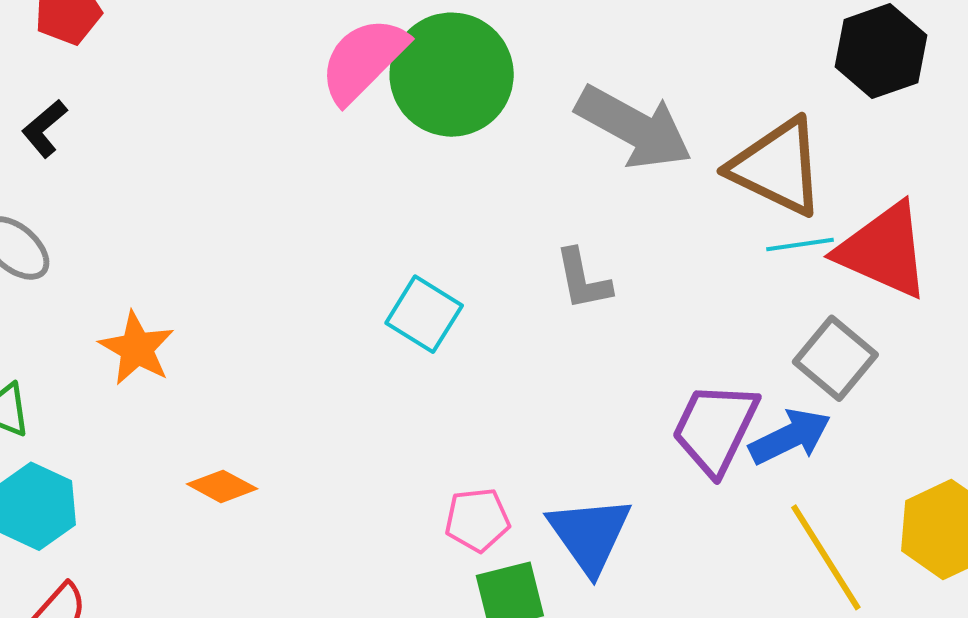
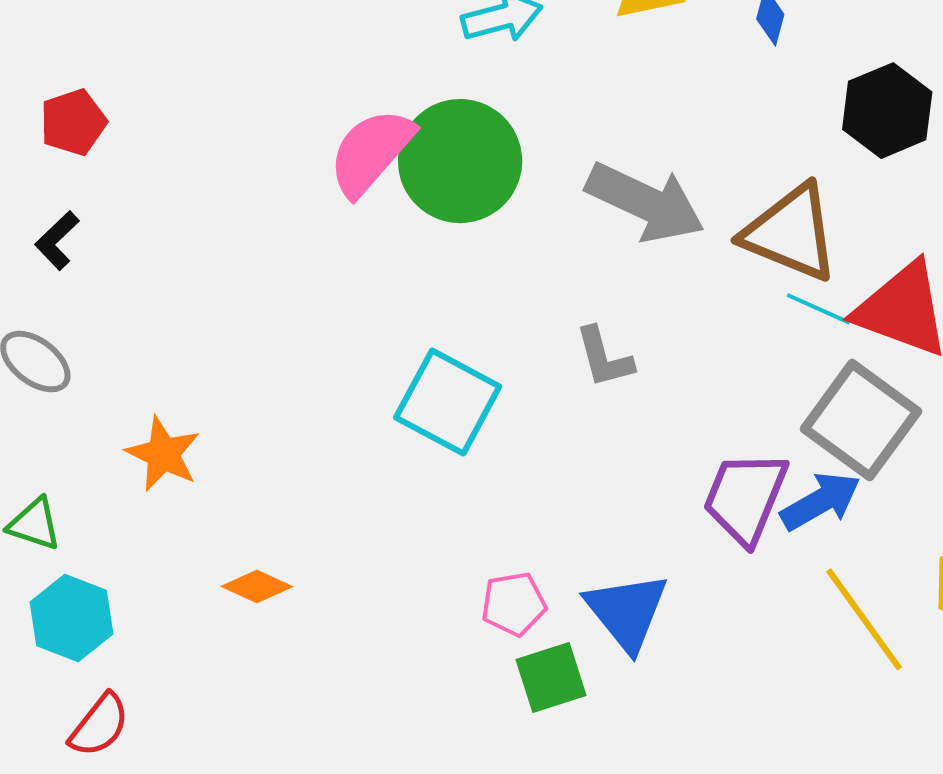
cyan line: (800, 244) -> (818, 309), turned 36
cyan square: (424, 314) -> (448, 402), size x1.4
gray square: (835, 358) -> (861, 420), size x1.4

